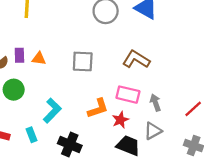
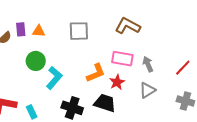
green circle: (14, 90) -> (36, 61), moved
cyan rectangle: (31, 135) -> (32, 112), moved
black trapezoid: (128, 146) -> (105, 103), moved

